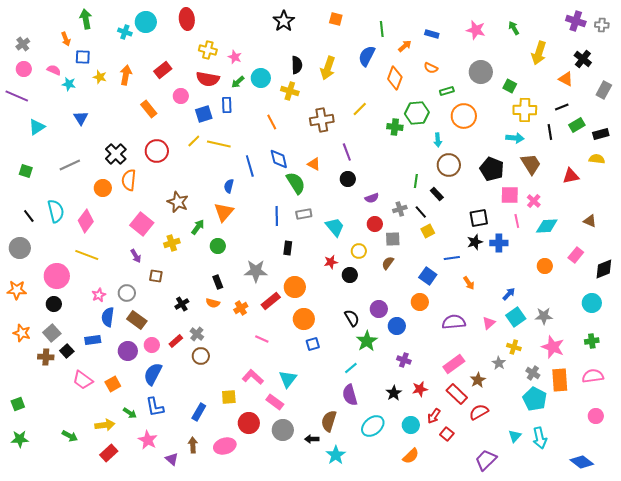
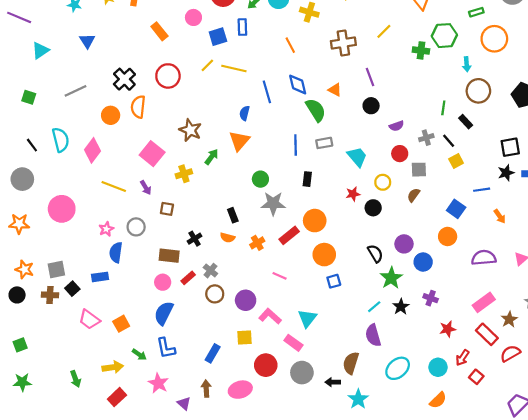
green circle: (218, 246) -> (260, 179), moved
yellow line: (87, 255) -> (114, 187), moved
black circle: (54, 304) -> (17, 295), moved
brown rectangle: (137, 320) -> (169, 256), moved, turned -30
gray square: (52, 333) -> (56, 269), turned 30
purple circle: (128, 351) -> (246, 300), moved
black star: (394, 393) -> (401, 307), moved
green arrow: (70, 436) -> (75, 379), turned 42

